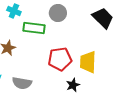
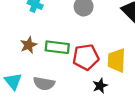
green rectangle: (34, 28) -> (57, 47), moved

